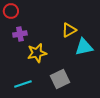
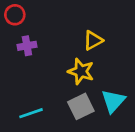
cyan triangle: (84, 47) -> (113, 101), moved, turned -36
yellow star: (37, 53) -> (81, 71), moved, turned 30

